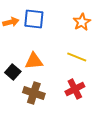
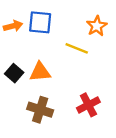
yellow line: (77, 57) -> (77, 48), moved
black square: (13, 72) -> (14, 73), moved

